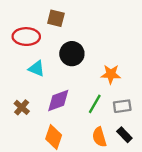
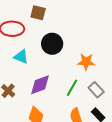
gray rectangle: (122, 106) -> (96, 90), turned 56

